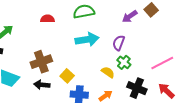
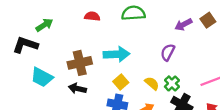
cyan arrow: (87, 39) -> (116, 54), moved
green cross: (124, 62) -> (172, 83), moved
yellow square: (67, 76) -> (121, 82), moved

